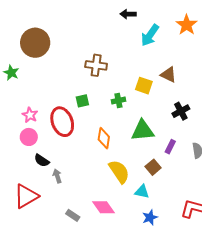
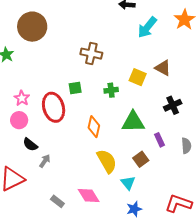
purple rectangle: (170, 147) -> (159, 140), turned -56
gray arrow: (57, 176) -> (45, 161), turned 48
cyan triangle: (142, 192) -> (128, 183), turned 35

